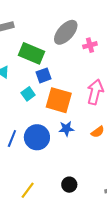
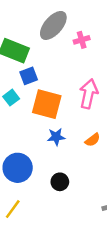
blue circle: (37, 137) -> (18, 168), moved
black circle: (69, 185) -> (60, 182), moved

